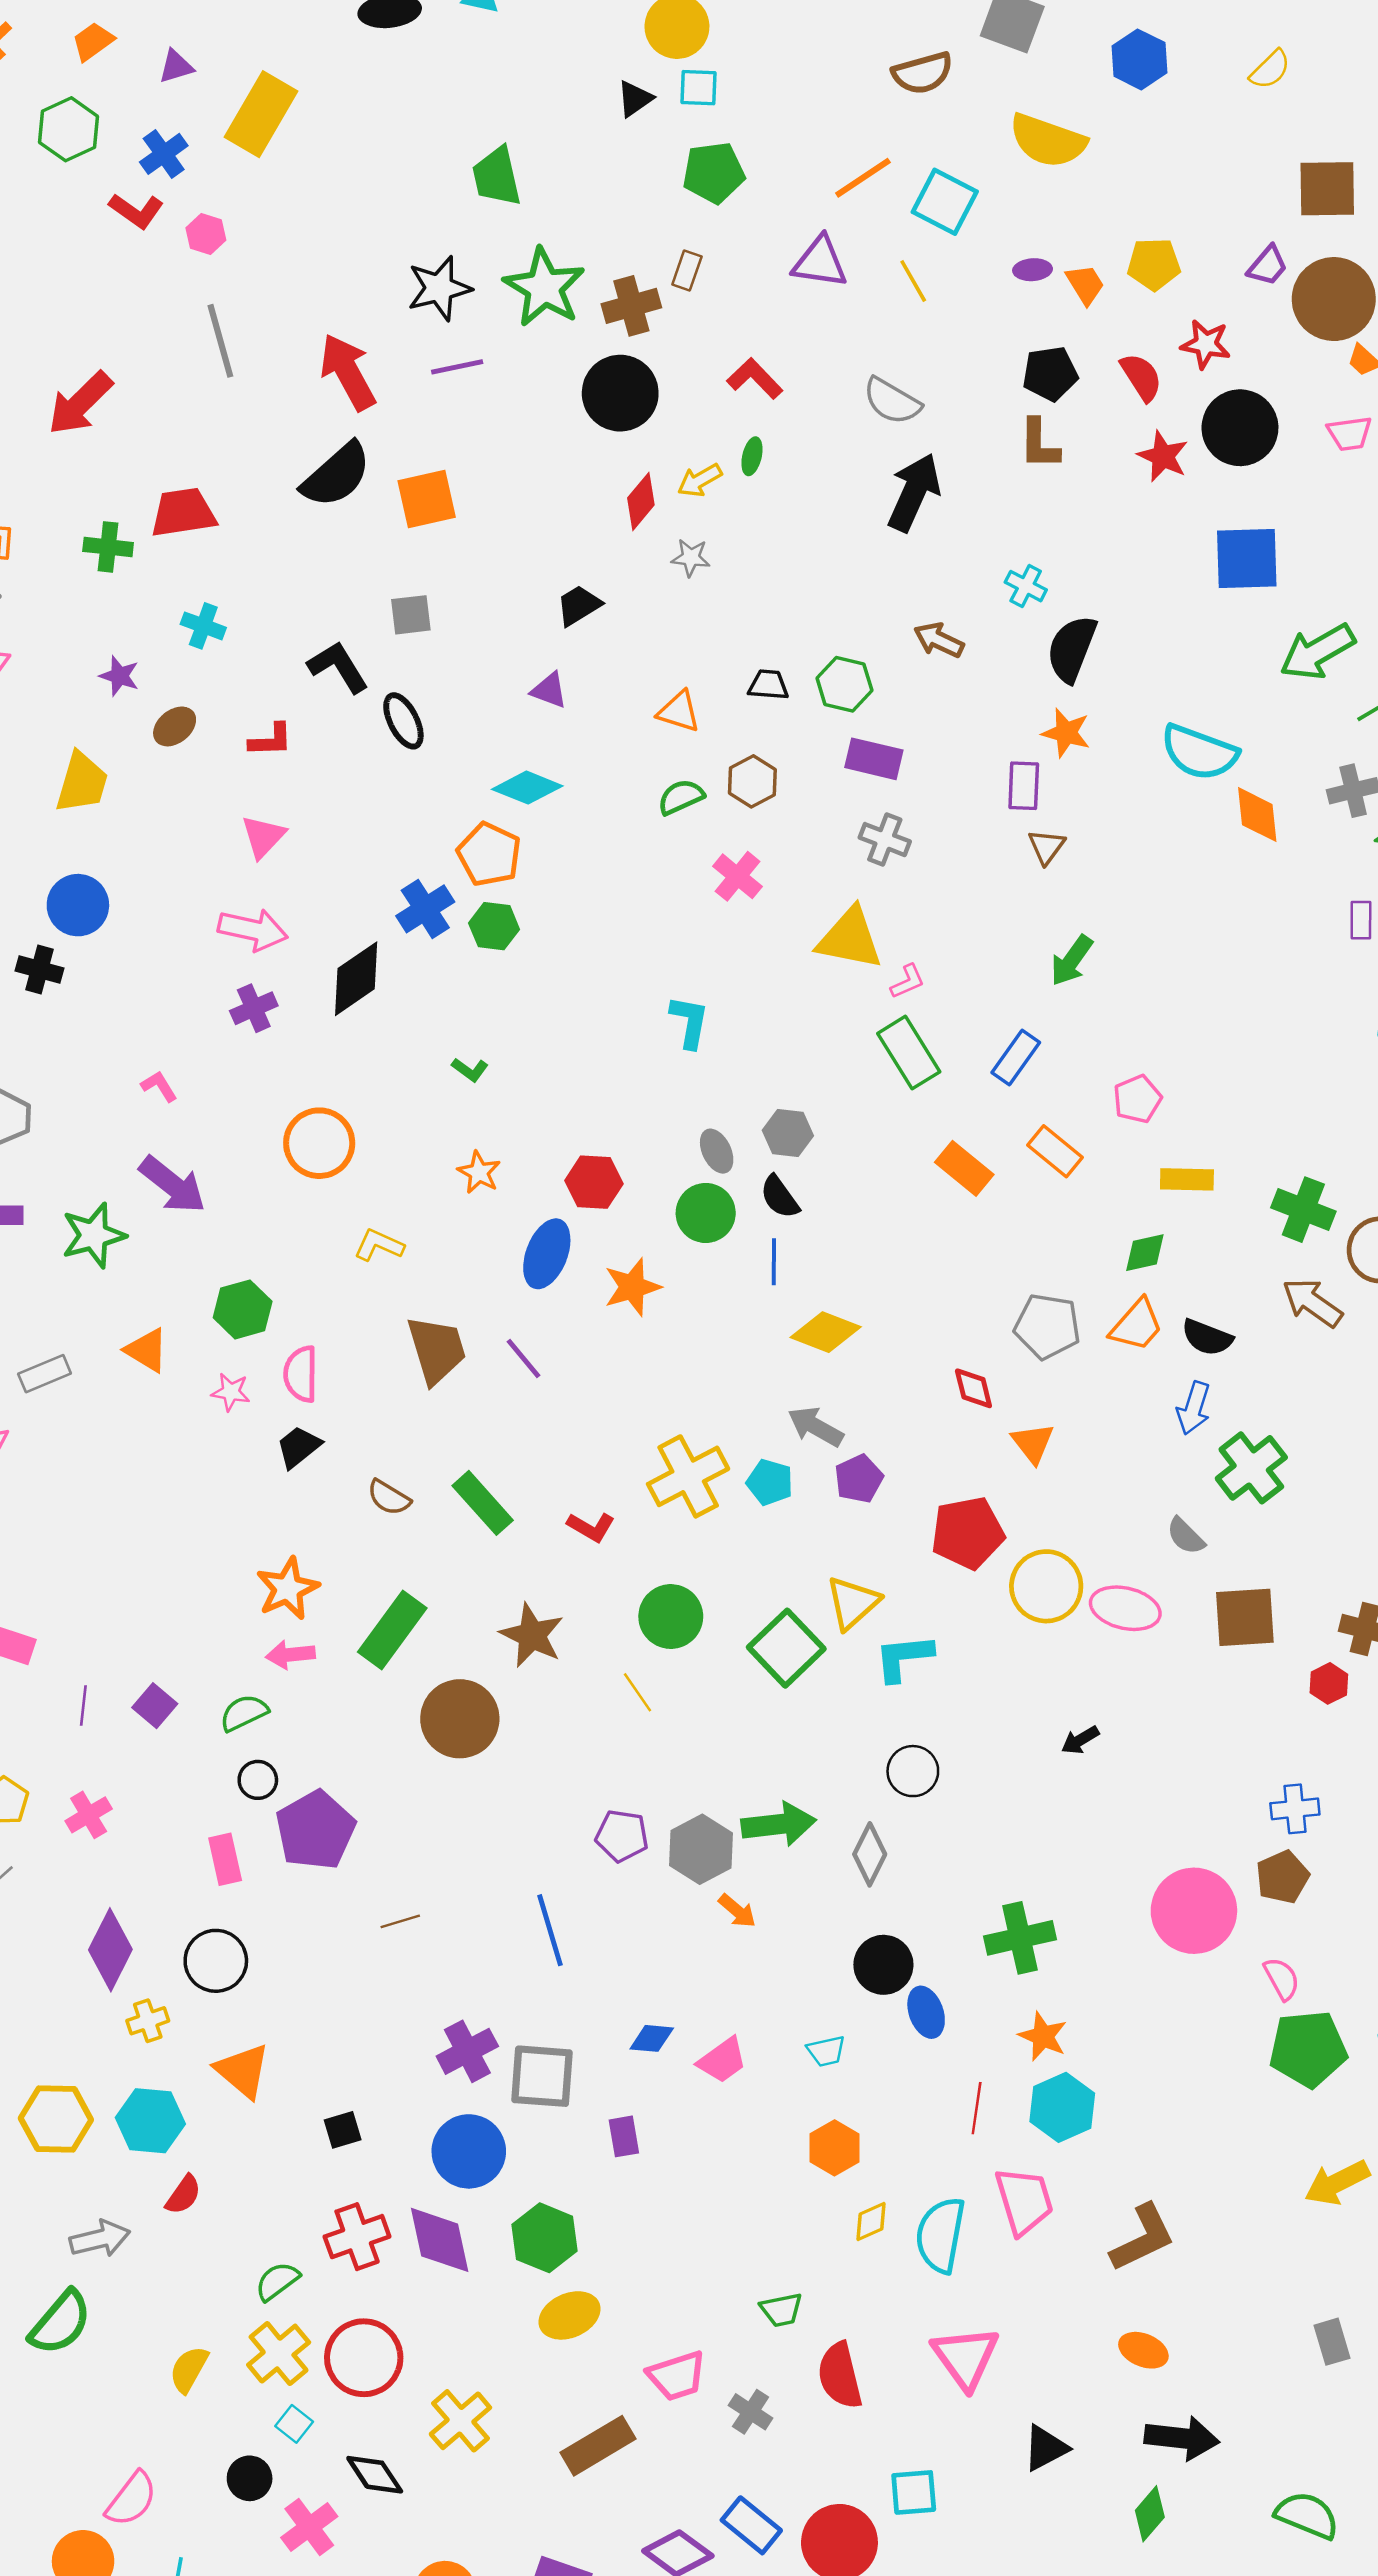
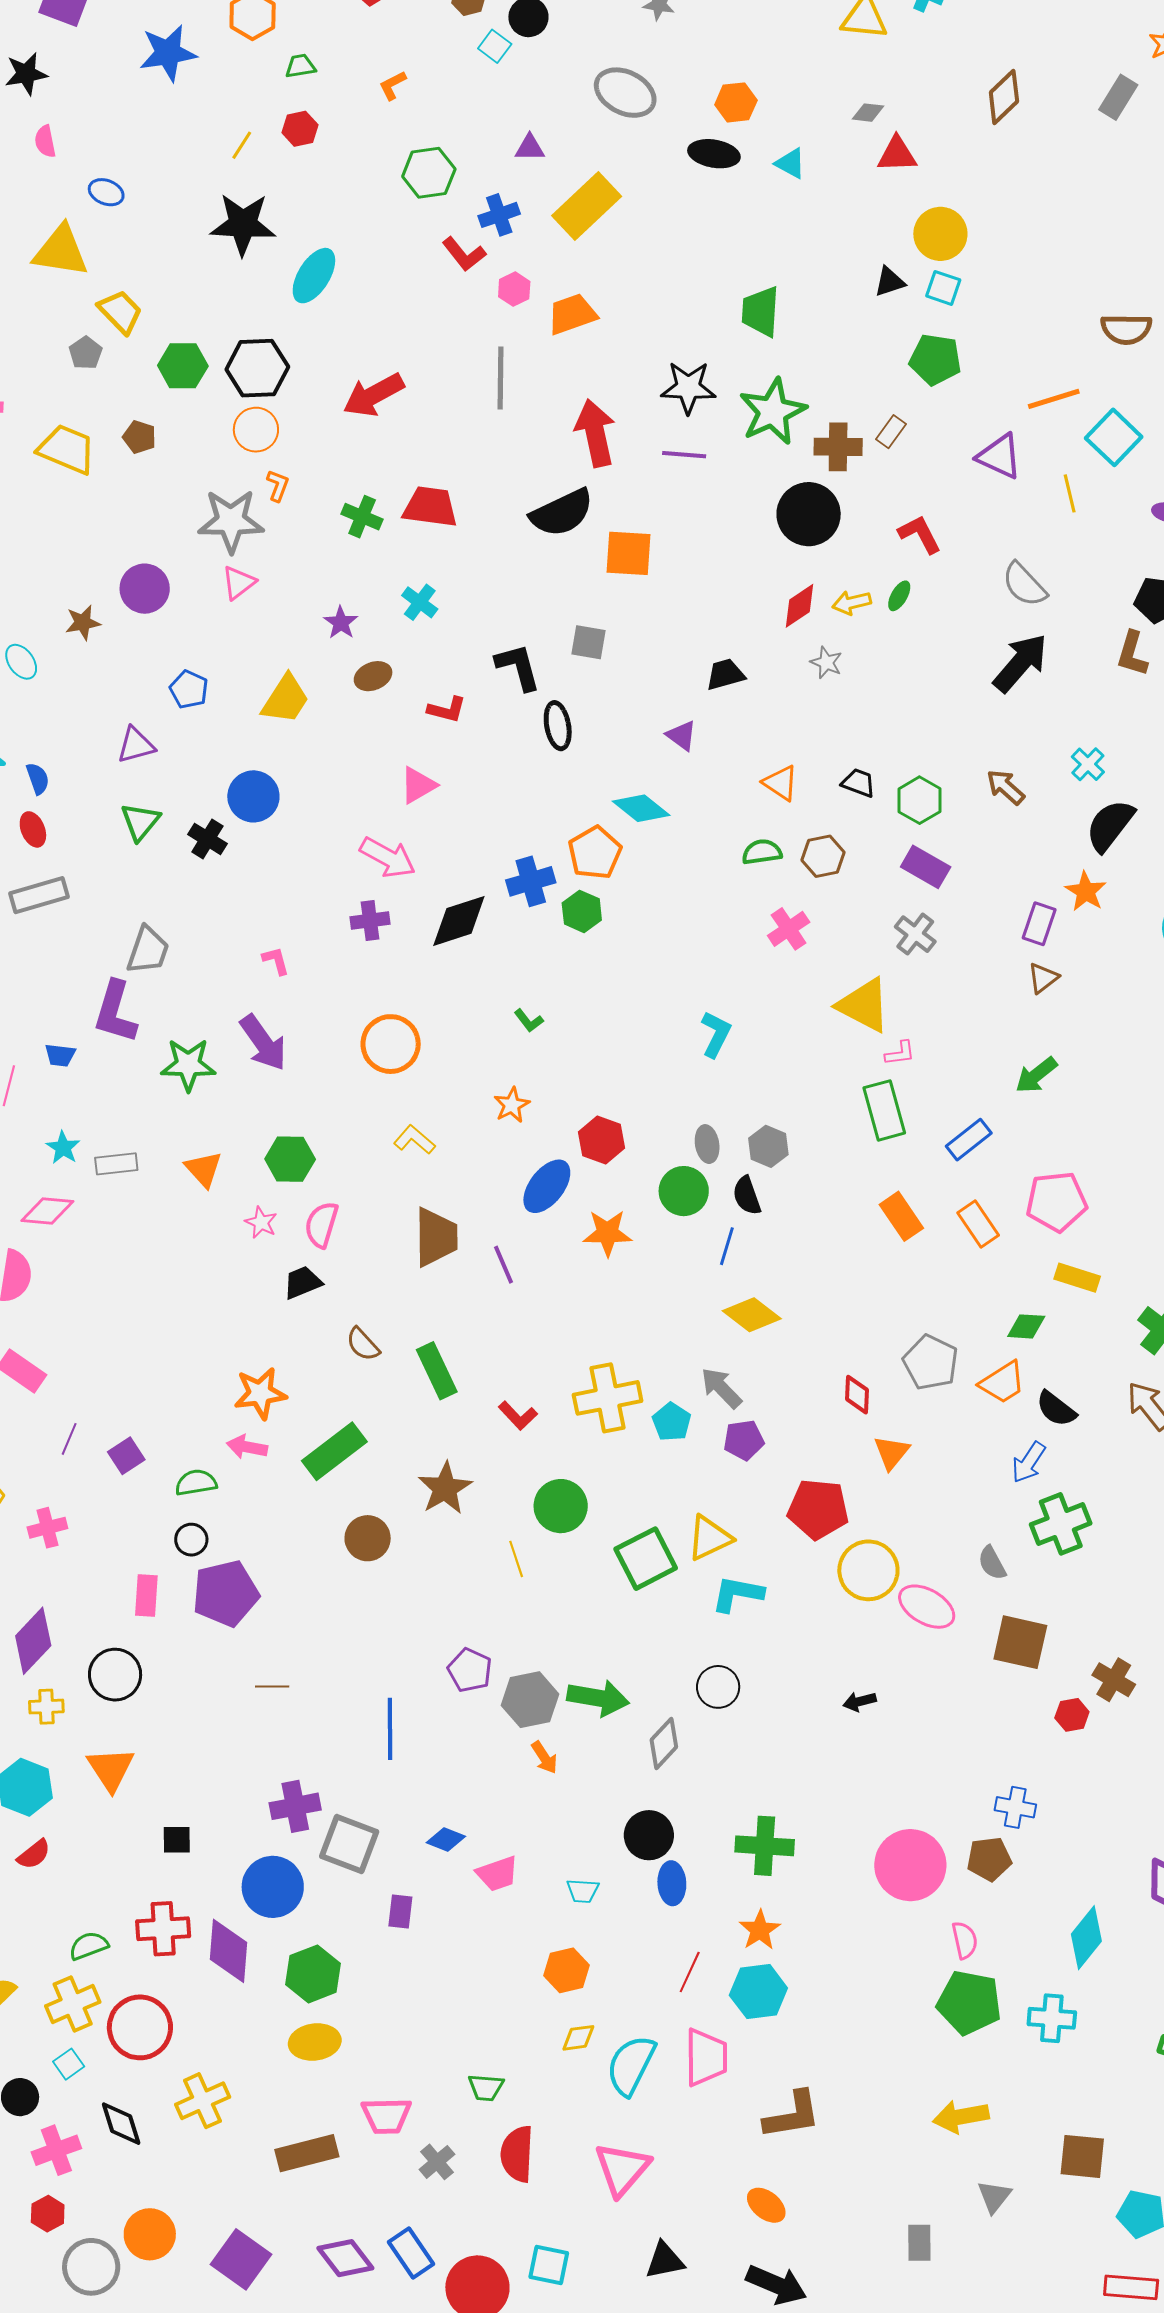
orange trapezoid: (93, 41) -> (572, 314), moved, size x1.4
pink pentagon: (1137, 1099) -> (1056, 1202), size x1.5
brown circle: (460, 1719) -> (368, 1538), size x0.7

